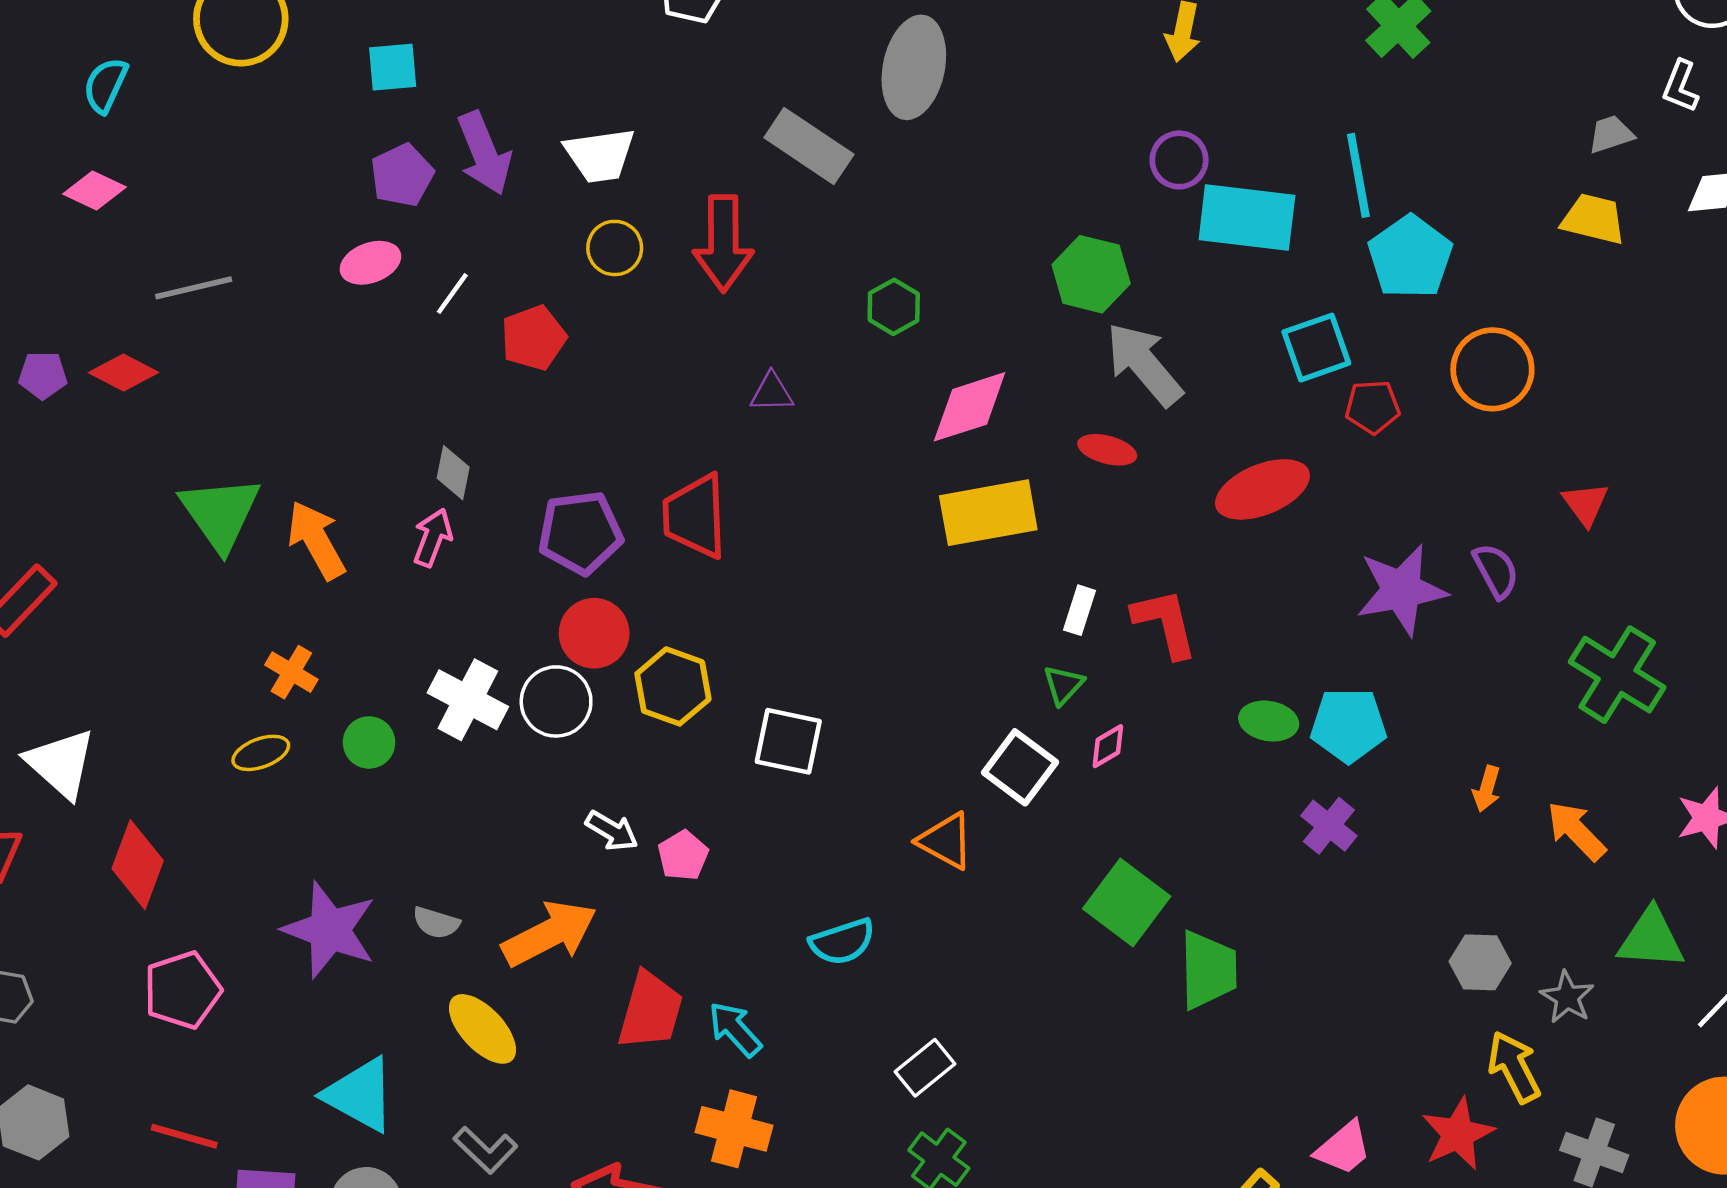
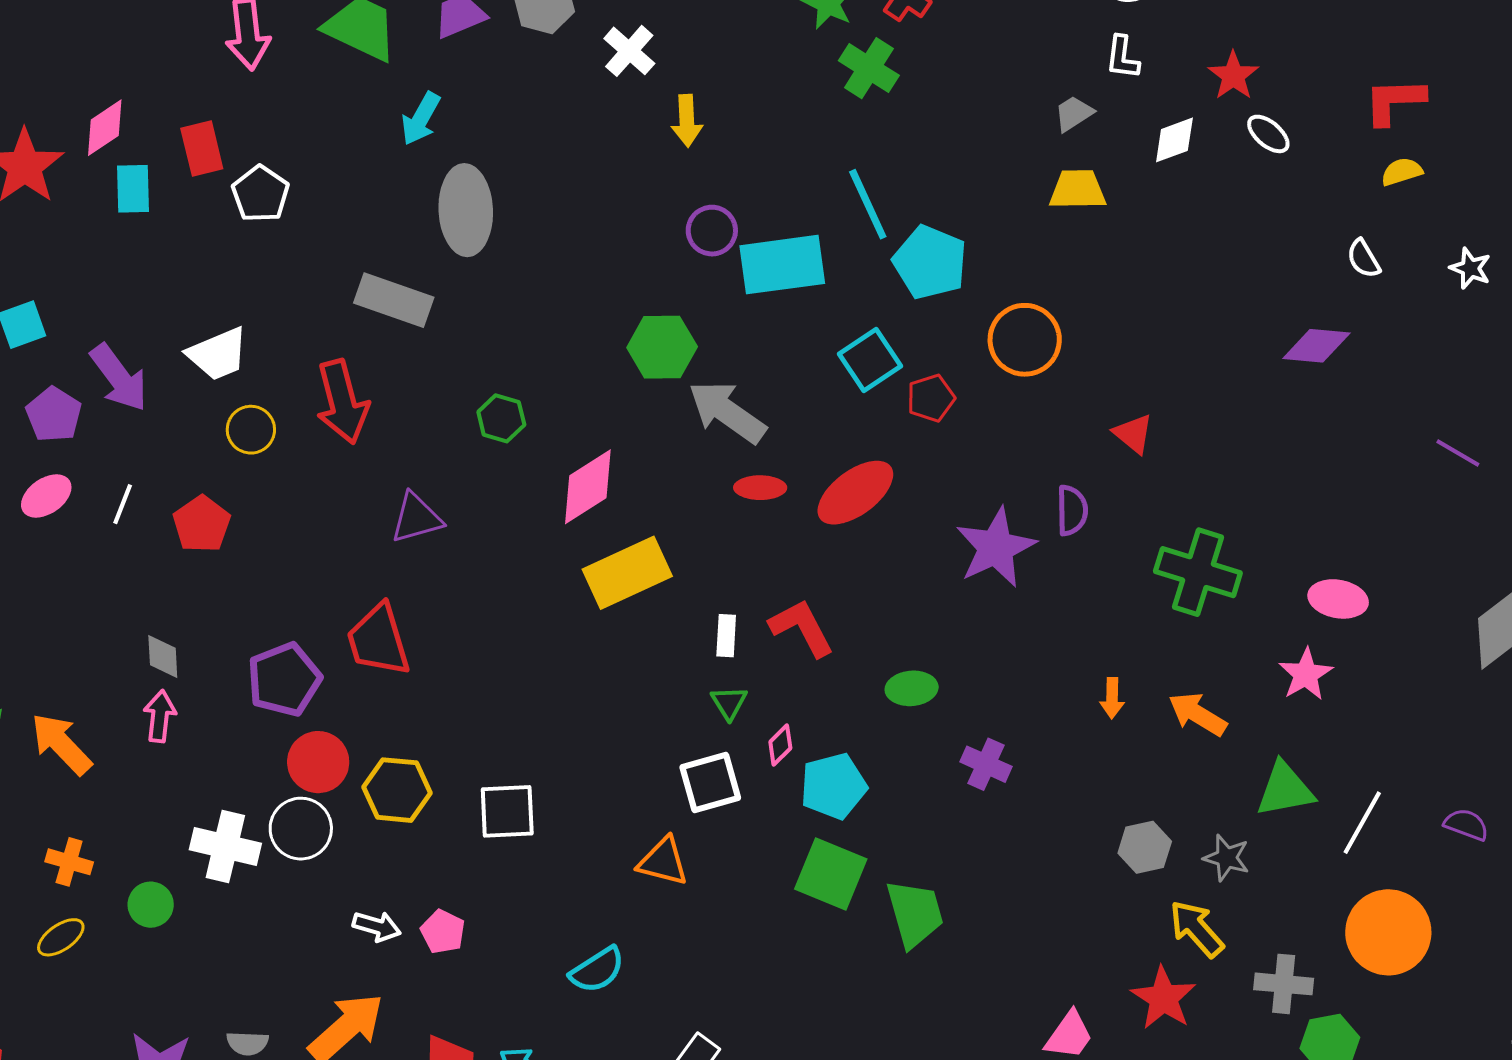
purple triangle: (772, 392) -> (416, 518), size x1.4
red ellipse: (1107, 450) -> (760, 488), moved
purple semicircle: (1496, 571) -> (1072, 510), turned 42
cyan pentagon: (1348, 725) -> (833, 786), moved
white square: (1020, 767) -> (710, 782), turned -38

